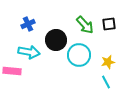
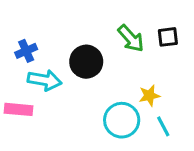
blue cross: (28, 24) -> (26, 51), moved
cyan circle: (79, 55) -> (122, 120), moved
yellow star: (108, 62) -> (149, 96), moved

